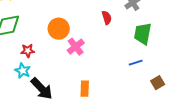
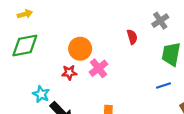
red star: (28, 51) -> (69, 73), moved

